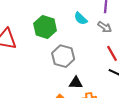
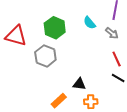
gray hexagon: (63, 56) -> (45, 56), moved

